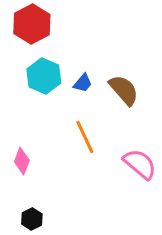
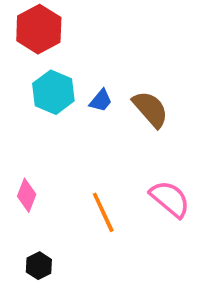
orange line: (85, 137) -> (103, 212), moved

